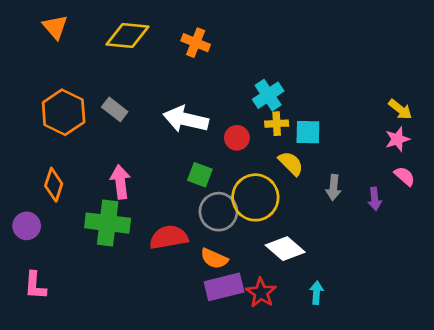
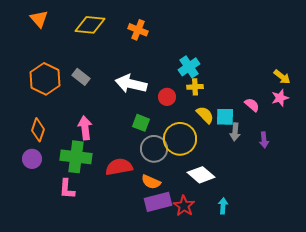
cyan square: (308, 132) -> (225, 117), moved
pink semicircle: (405, 176) -> (252, 105), moved
purple circle: (27, 226) -> (32, 159), moved
pink L-shape: (35, 286) -> (67, 189), moved

